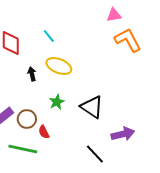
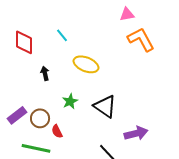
yellow ellipse: (59, 66) -> (86, 64), moved

